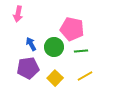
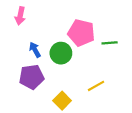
green line: (81, 51) -> (110, 43), moved
yellow square: (55, 78) -> (62, 101), moved

